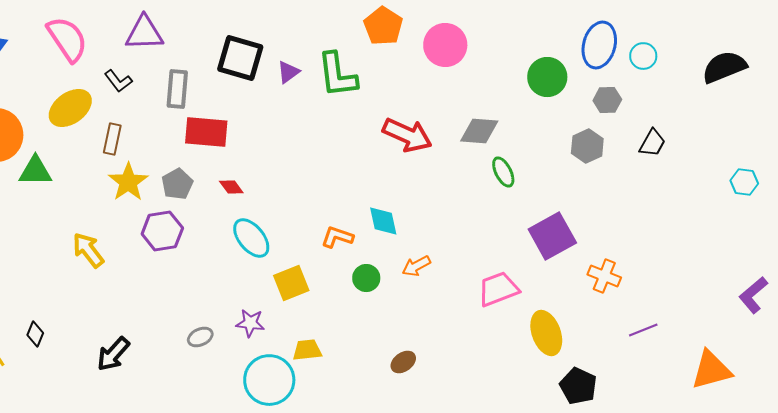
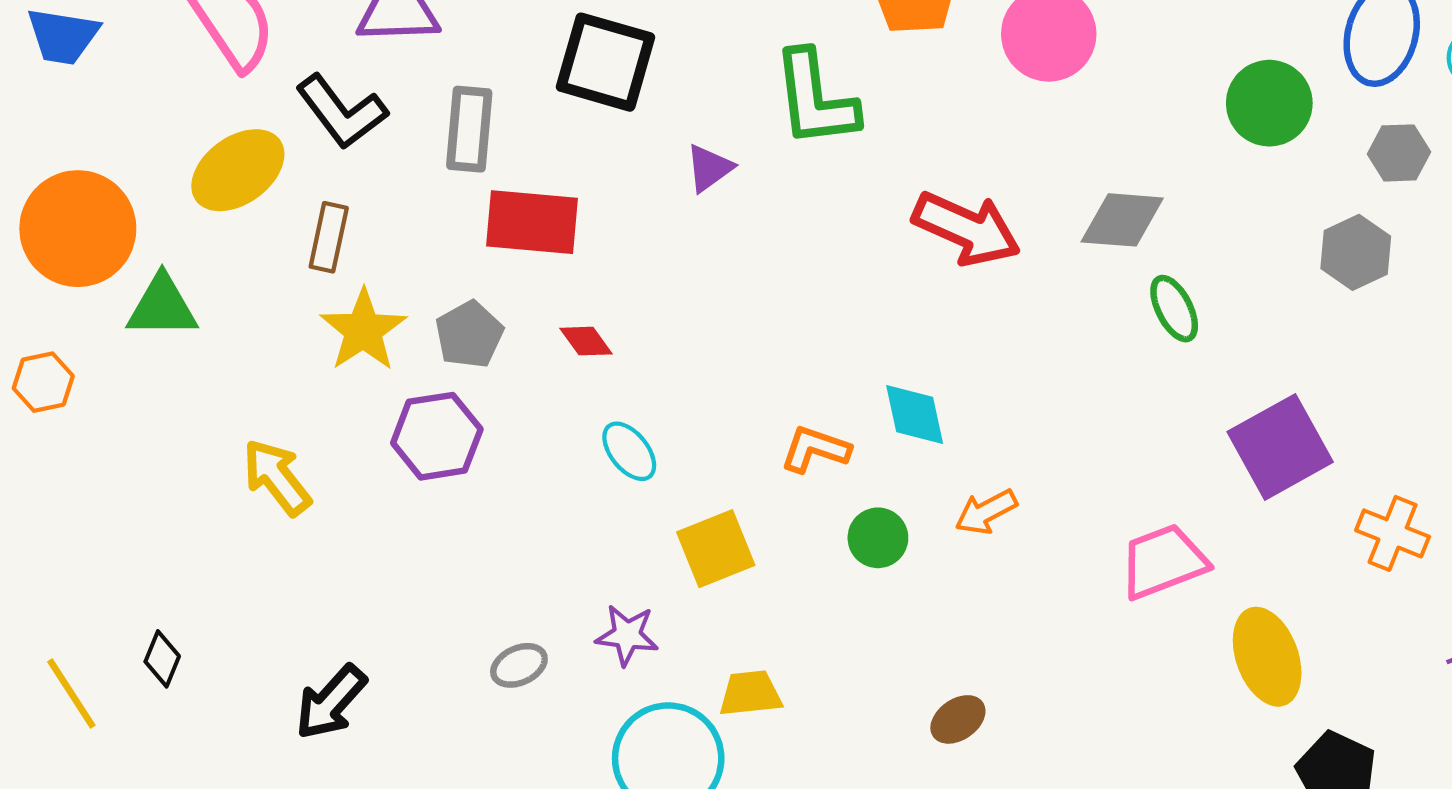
purple triangle: (288, 72) -> (709, 168), moved
black L-shape: (118, 81) -> (342, 112), size x1.5
cyan ellipse: (251, 238) -> (629, 451), size x0.7

